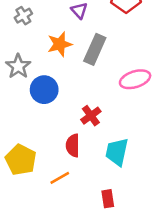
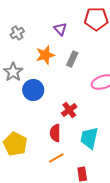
gray rectangle: (95, 49) -> (72, 59), size x0.7
orange line: (60, 178) -> (56, 158), moved

